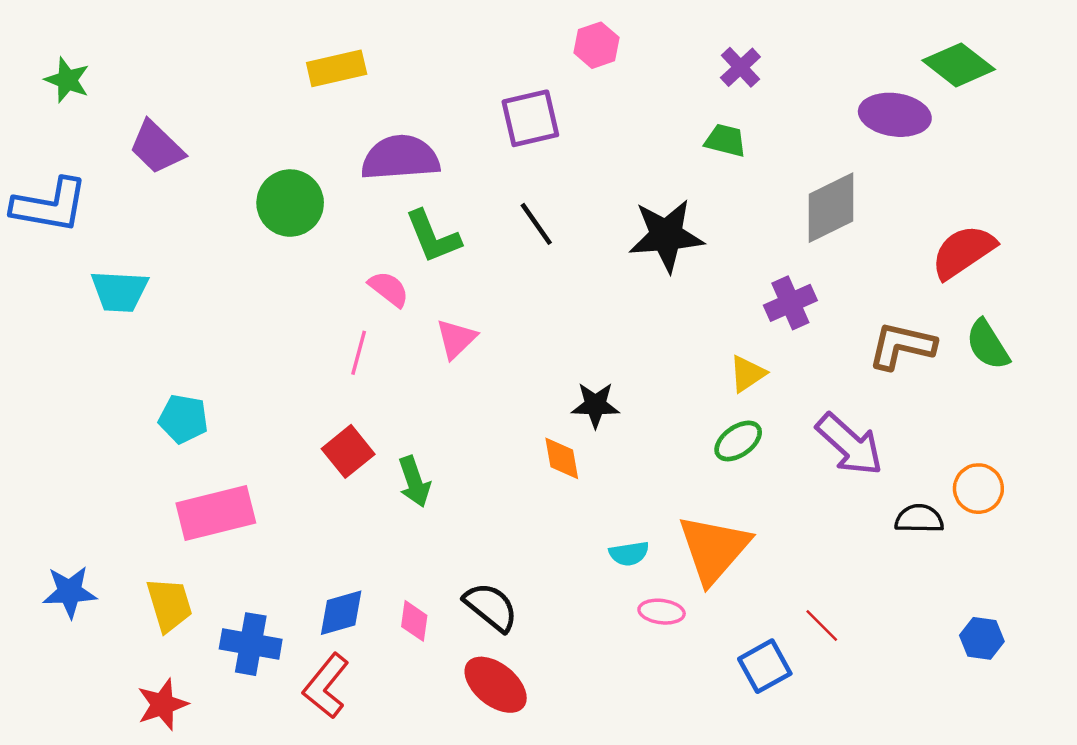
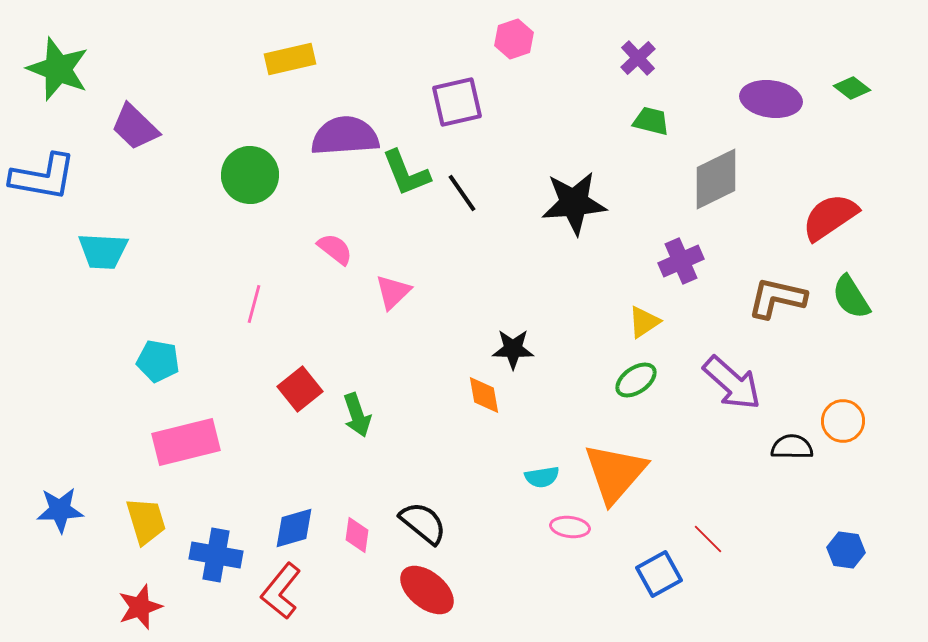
green diamond: (959, 65) -> (852, 88), moved, size x0.6
green star: (67, 80) -> (58, 69), size x1.6
green trapezoid: (725, 140) -> (651, 121), moved
green L-shape: (433, 237) -> (406, 173), moved
pink line: (359, 353) -> (254, 304), moved

